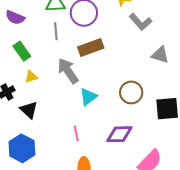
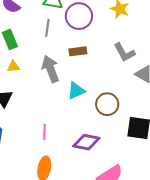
gray L-shape: (140, 22) -> (124, 52), moved
brown rectangle: (91, 48) -> (78, 51), size x0.7
cyan triangle: (88, 97) -> (76, 91), moved

